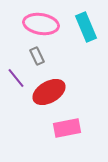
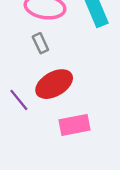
purple line: (16, 78) -> (19, 100), moved

